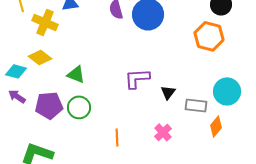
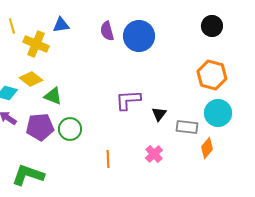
orange hexagon: (209, 36) -> (212, 75), moved
green triangle: (76, 74) -> (53, 96), moved

